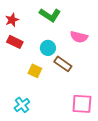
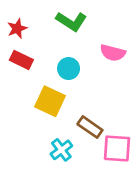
brown rectangle: (63, 64) -> (90, 127), moved
yellow square: (35, 71) -> (50, 101), size x1.5
cyan cross: (22, 105) -> (61, 150), moved

